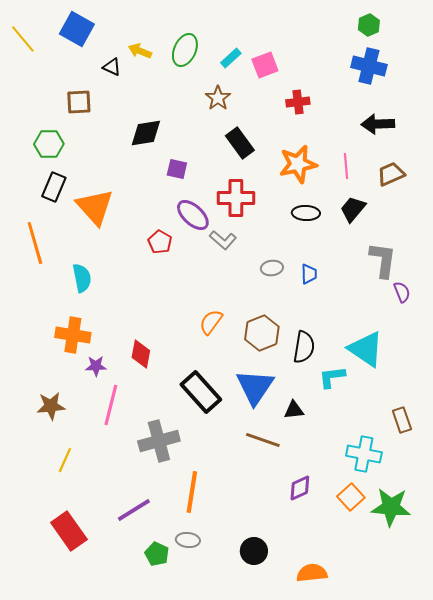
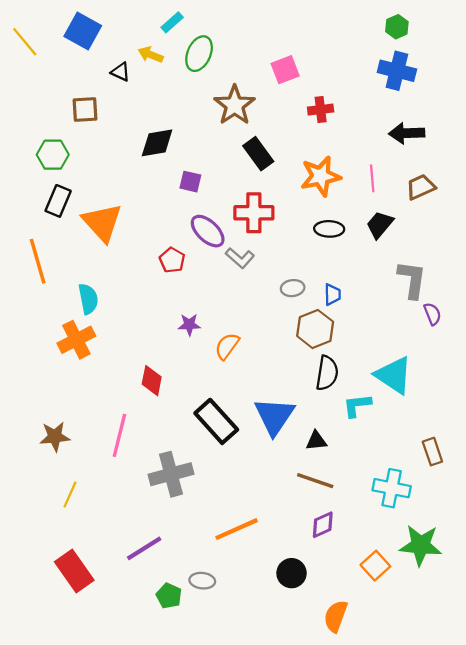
cyan rectangle: (231, 58) -> (172, 22), moved
brown star: (218, 98) -> (235, 105), size x1.5
brown hexagon: (262, 333) -> (315, 329), moved
orange cross: (73, 335) -> (76, 340), moved, turned -36
purple star: (96, 366) -> (189, 325), moved
brown line: (263, 440) -> (315, 481), moved
orange line: (192, 492) -> (237, 529), moved, turned 57
orange square: (351, 497) -> (375, 566), moved
black circle: (254, 551) -> (292, 573), moved
orange semicircle: (312, 573) -> (336, 616), turned -64

